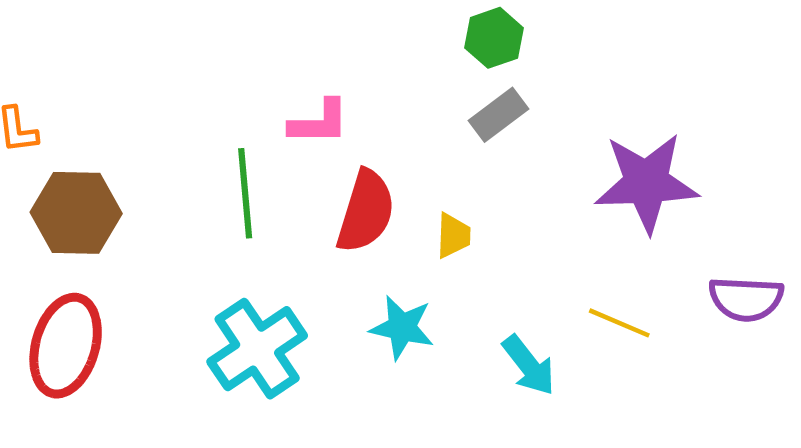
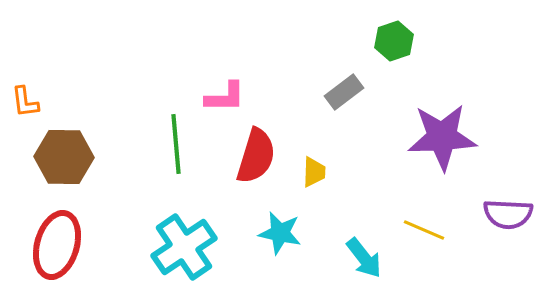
green hexagon: (494, 38) -> (394, 41), moved

